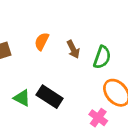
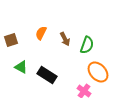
green triangle: (22, 98) -> (21, 67), moved

